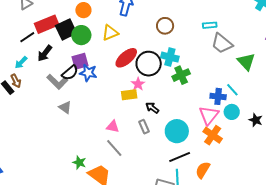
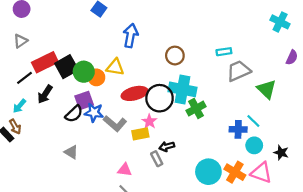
orange circle: (83, 10) -> (96, 77), moved
yellow triangle: (110, 33) -> (115, 67), turned 36
gray trapezoid: (222, 43) -> (239, 71), turned 120
cyan cross: (170, 57) -> (183, 89), size x1.4
red ellipse: (126, 58) -> (135, 93), turned 30
gray L-shape: (57, 82) -> (115, 123), moved
black arrow: (152, 108) -> (167, 146), turned -48
pink triangle: (209, 115) -> (261, 173), moved, turned -45
gray rectangle: (144, 127) -> (157, 159), moved
cyan circle: (177, 131) -> (208, 172), moved

